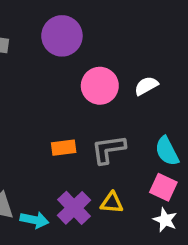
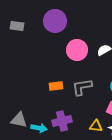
yellow triangle: (112, 203) -> (96, 126), moved
purple cross: (74, 208) -> (62, 121), turned 30

